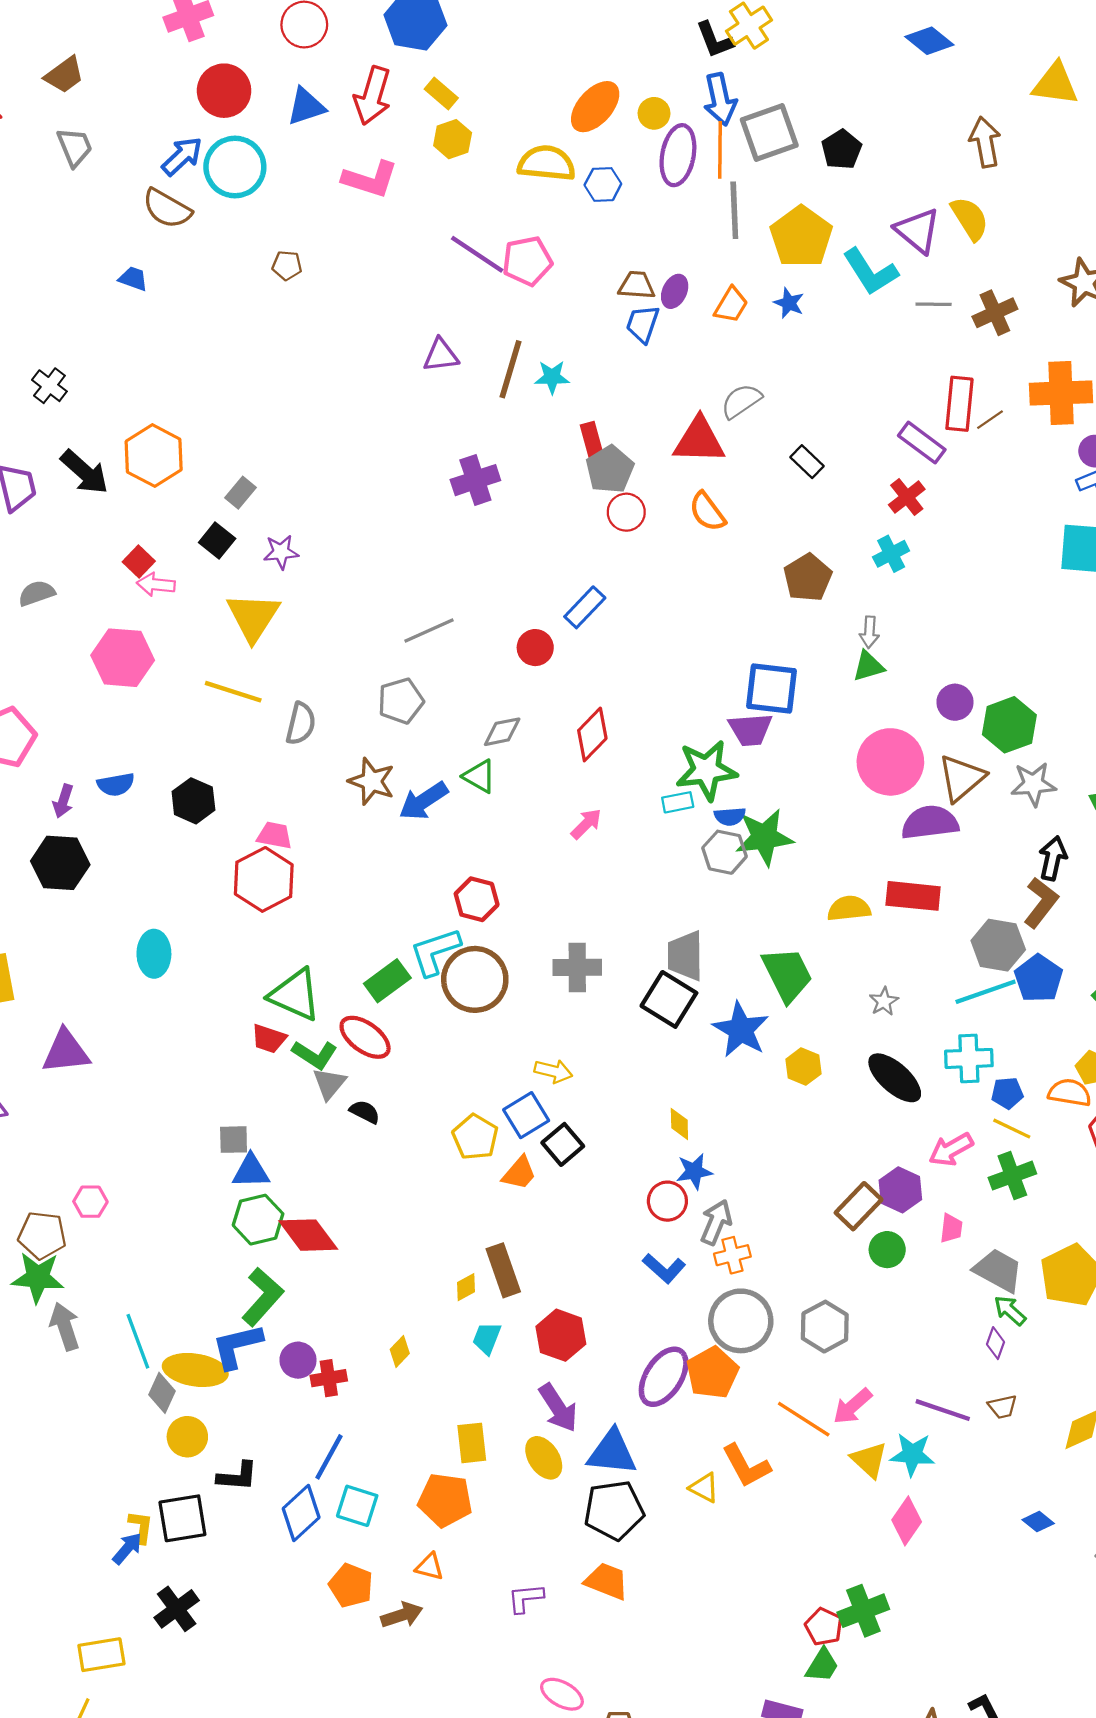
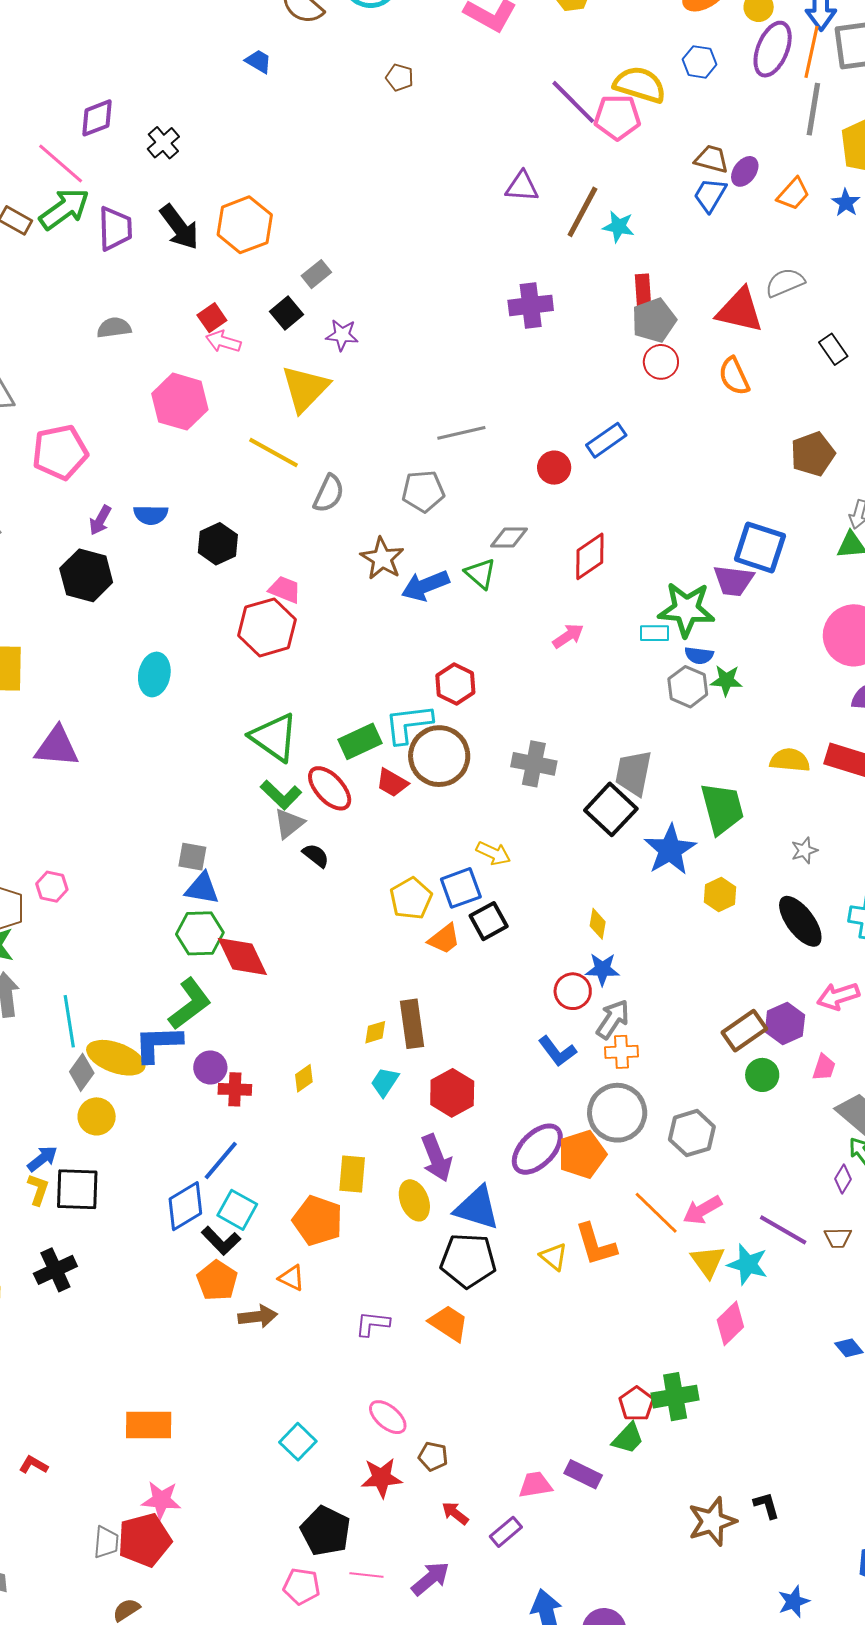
yellow semicircle: (547, 163) -> (640, 85), moved
green star: (764, 837) -> (726, 680), size x0.6
red trapezoid: (269, 1039) -> (392, 783), moved
black L-shape: (237, 1476) -> (221, 1241), moved, turned 30
blue arrow: (127, 1548) -> (42, 1159), moved

